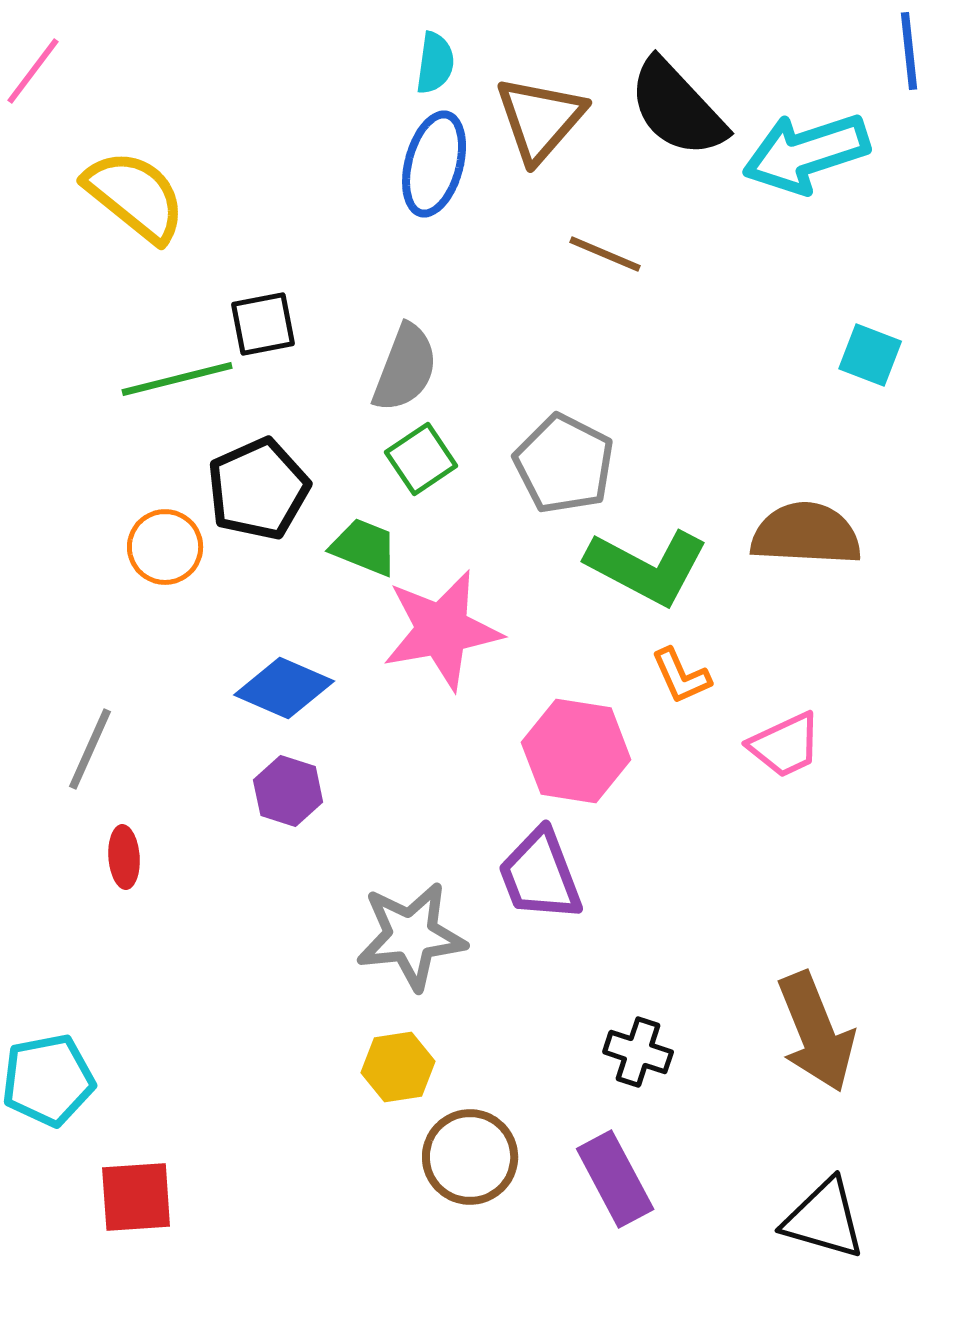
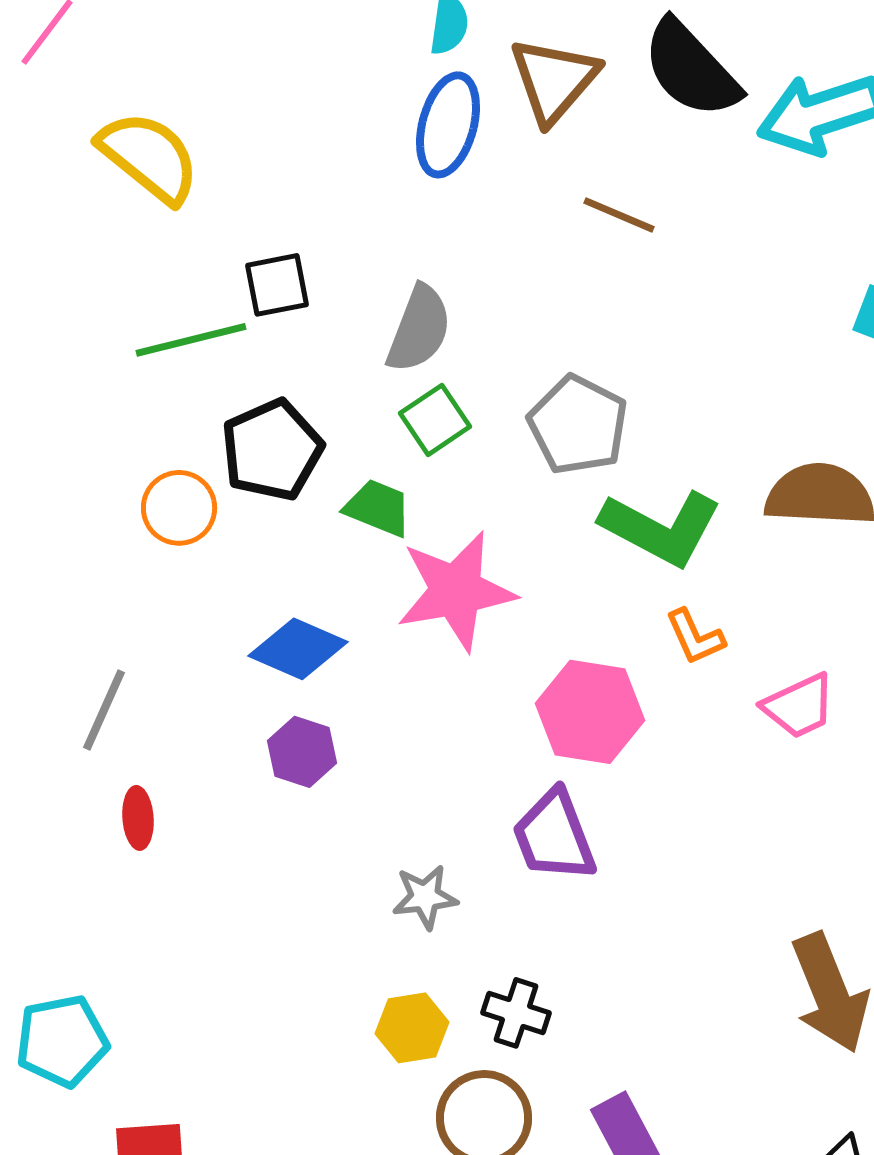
gray star: (411, 936) -> (425, 897), size x0.6
black cross: (638, 1052) -> (516, 1013), moved

